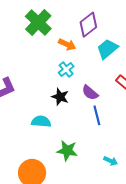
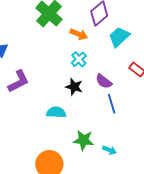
cyan arrow: (111, 161) -> (109, 150), moved

